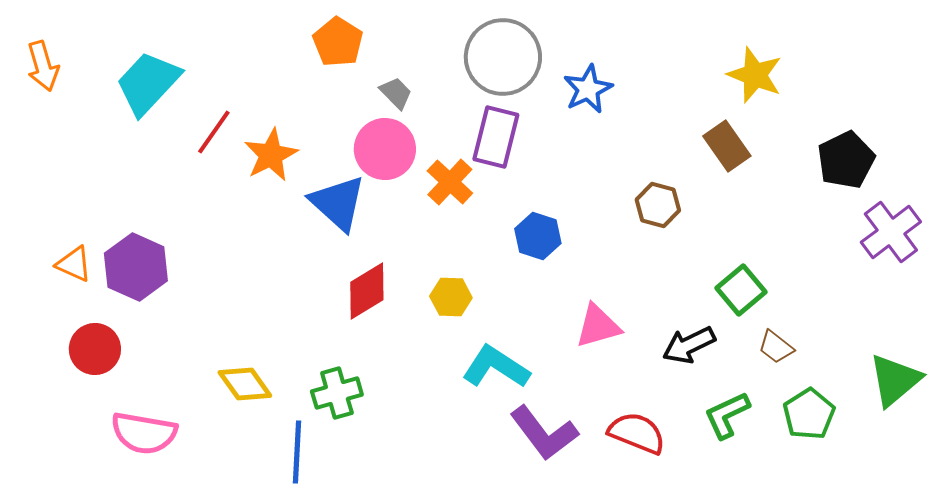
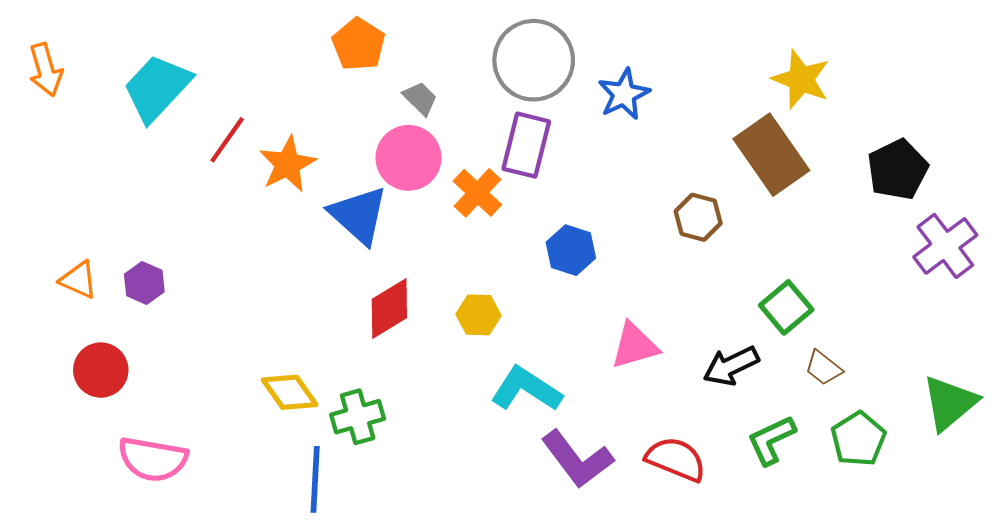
brown rectangle: (727, 146) -> (771, 155), size x1.5
purple hexagon: (136, 267) -> (144, 283), size x0.6
yellow diamond: (245, 384) -> (290, 392), moved

